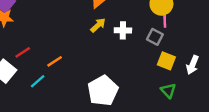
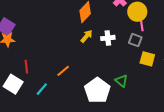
red line: (23, 52) -> (26, 67), turned -56
orange line: (55, 61) -> (63, 71), moved
green triangle: (168, 91) -> (121, 81), moved

